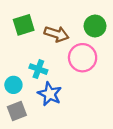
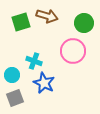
brown arrow: (56, 34) -> (47, 16), moved

